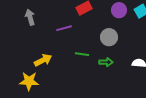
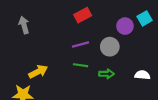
purple circle: (119, 10) -> (125, 26), moved
purple line: (64, 28) -> (80, 45), moved

